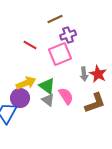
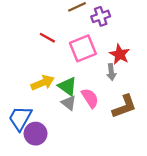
purple cross: (68, 35) -> (101, 16), moved
red star: (98, 74) -> (120, 54), moved
purple circle: (20, 98) -> (36, 134), moved

